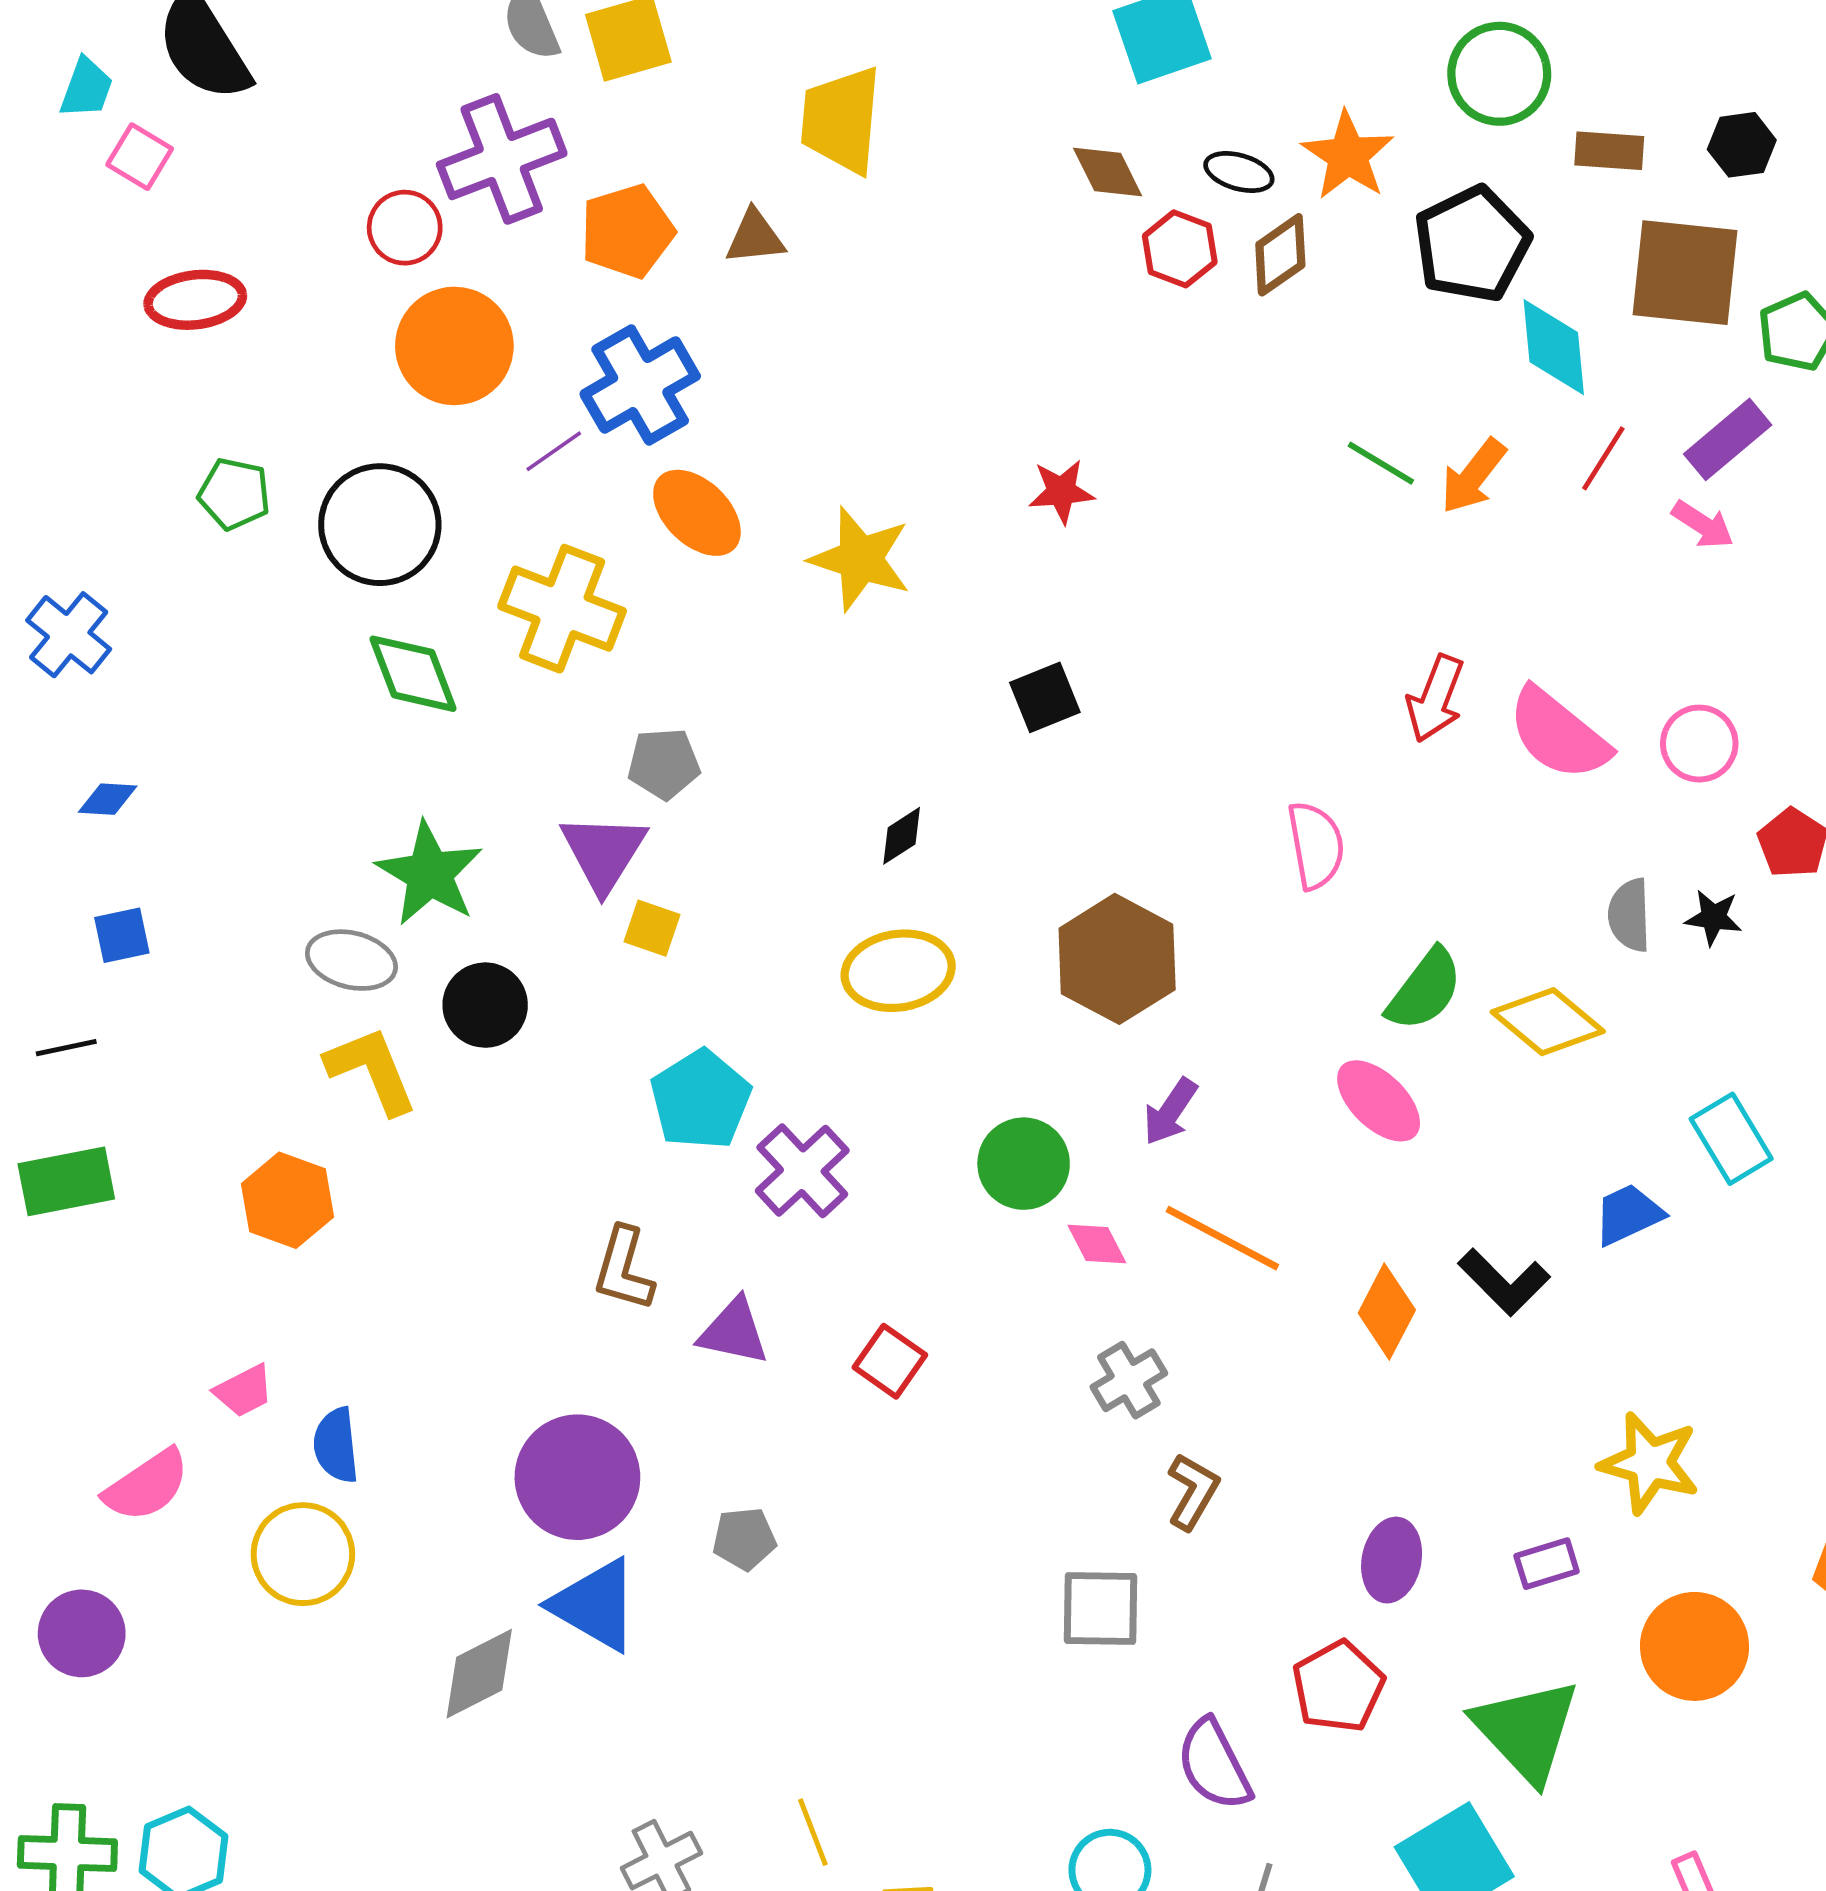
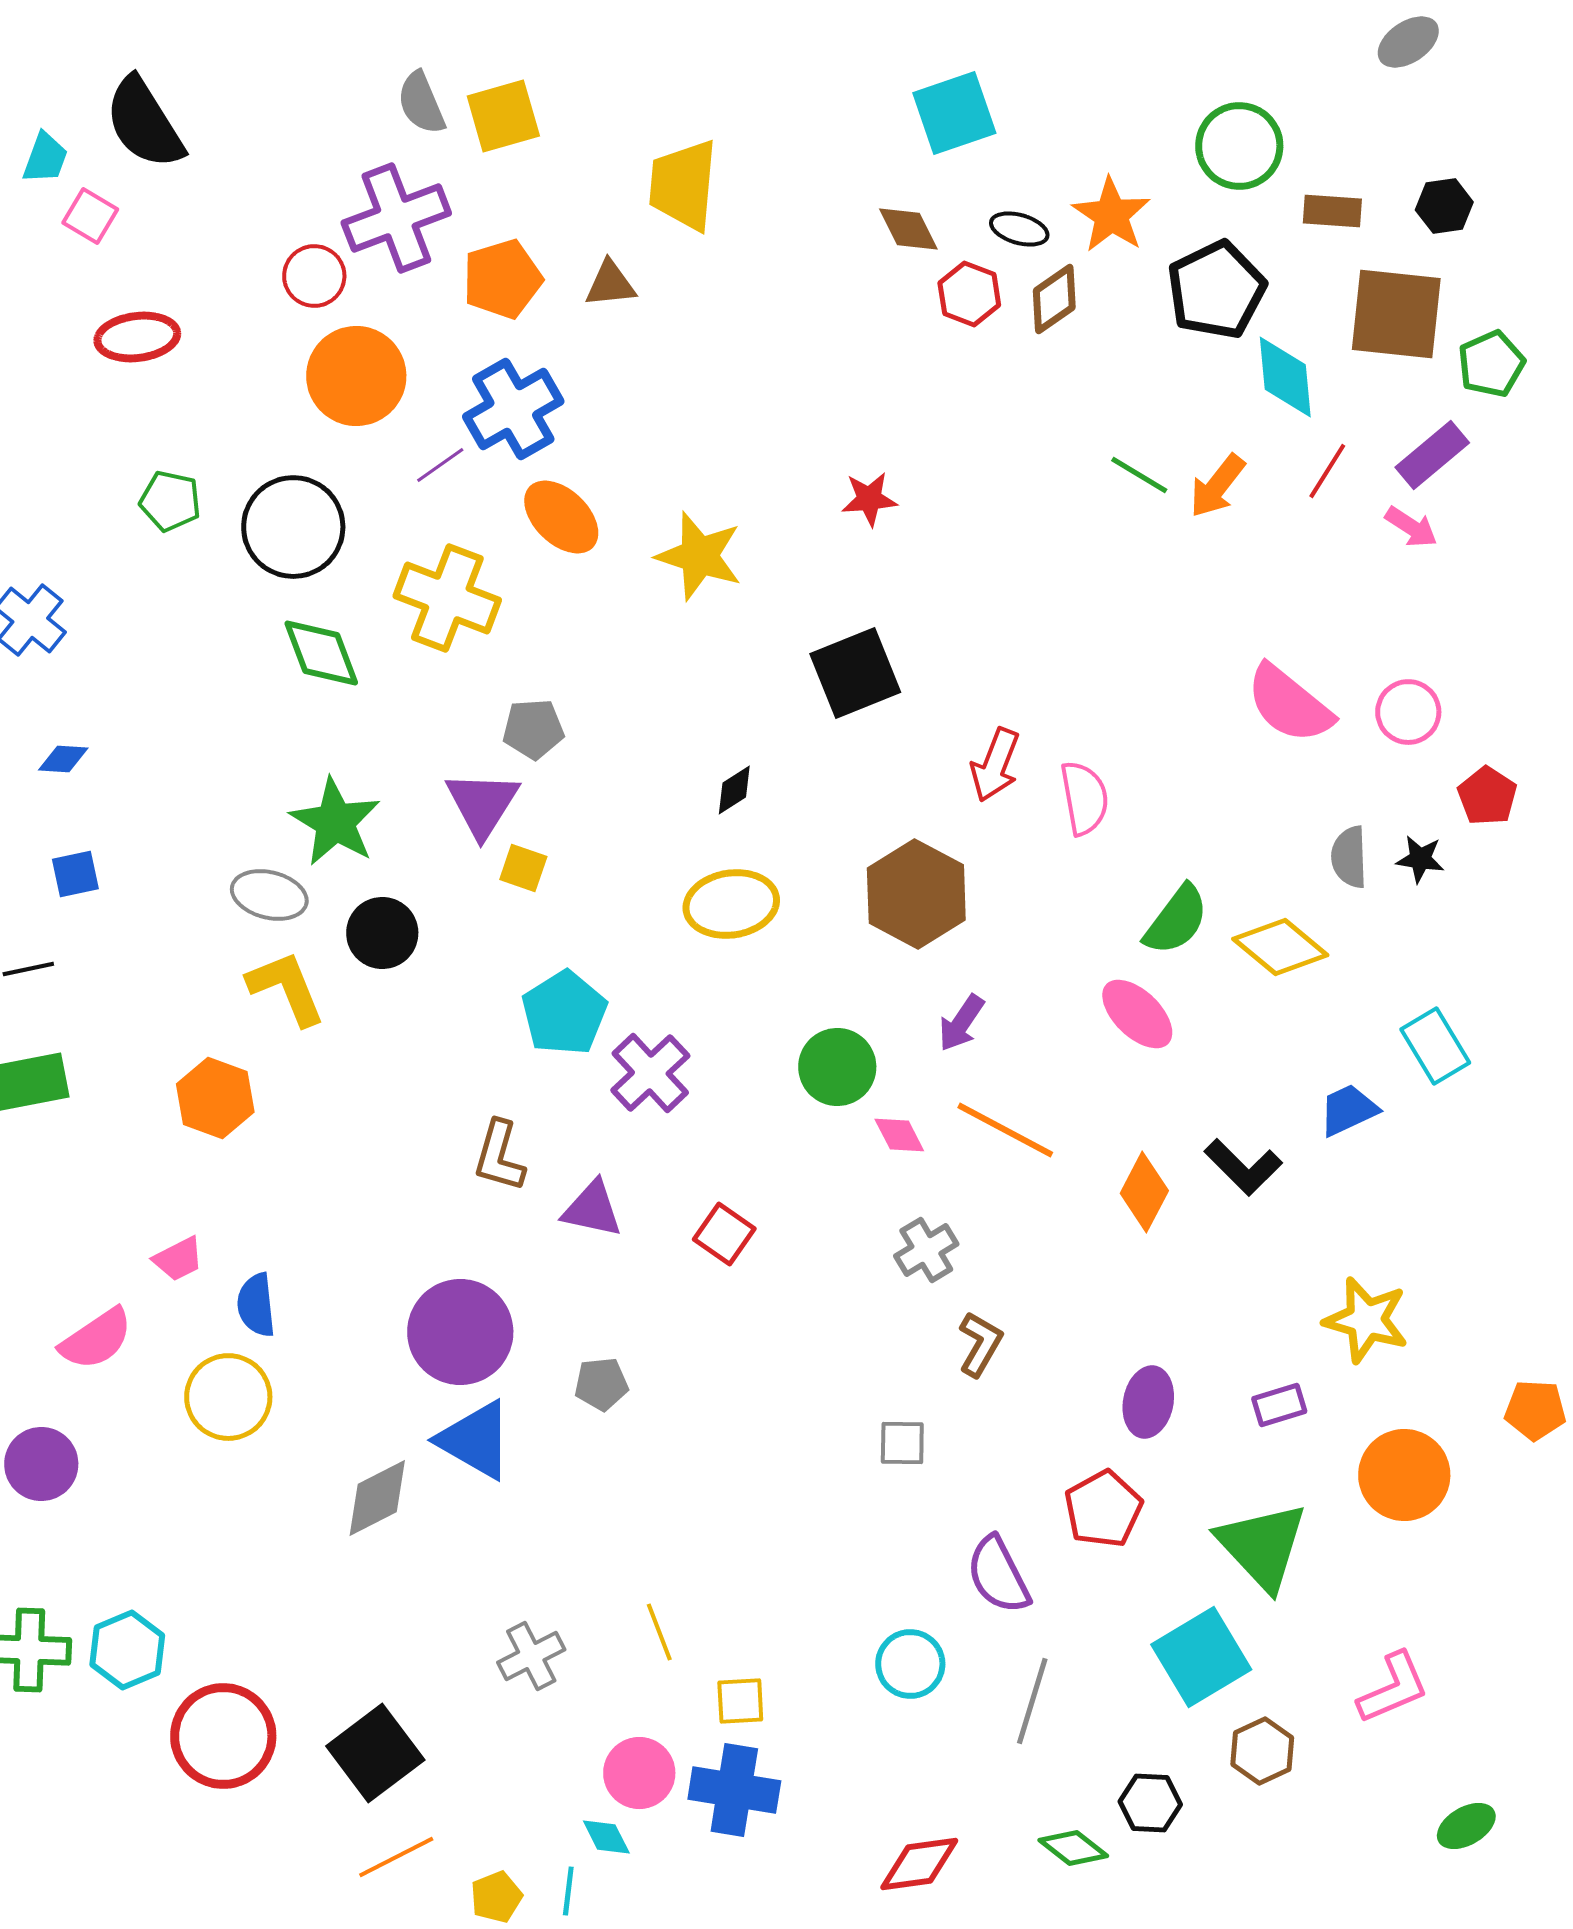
black square: (1045, 697) -> (855, 673), size x1.5
red arrow: (1435, 699) -> (995, 765), moved
gray square: (1100, 1609) -> (902, 1443), size x0.7

